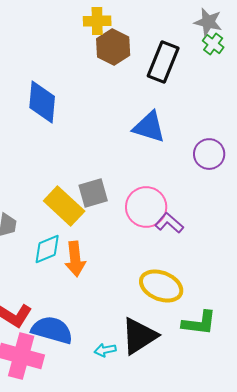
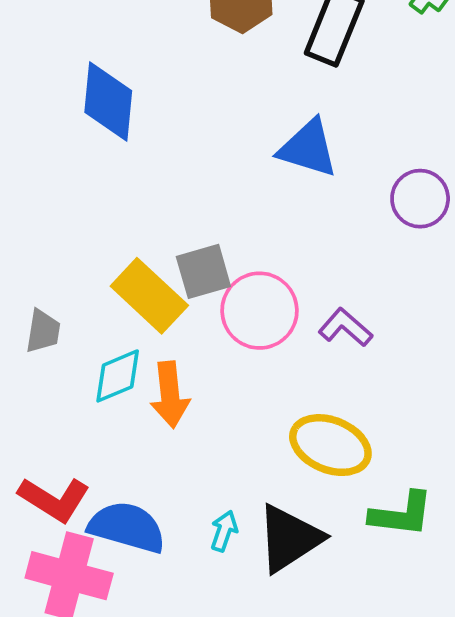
pink circle: (146, 207) -> (259, 311), moved
cyan arrow: (105, 350) -> (224, 531), moved, turned 120

